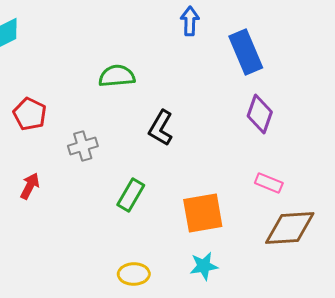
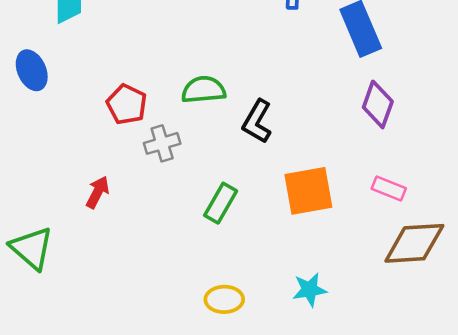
green semicircle: (117, 76) -> (204, 90), moved
red pentagon: (30, 114) -> (127, 104), moved
orange square: (203, 213) -> (308, 191), moved

